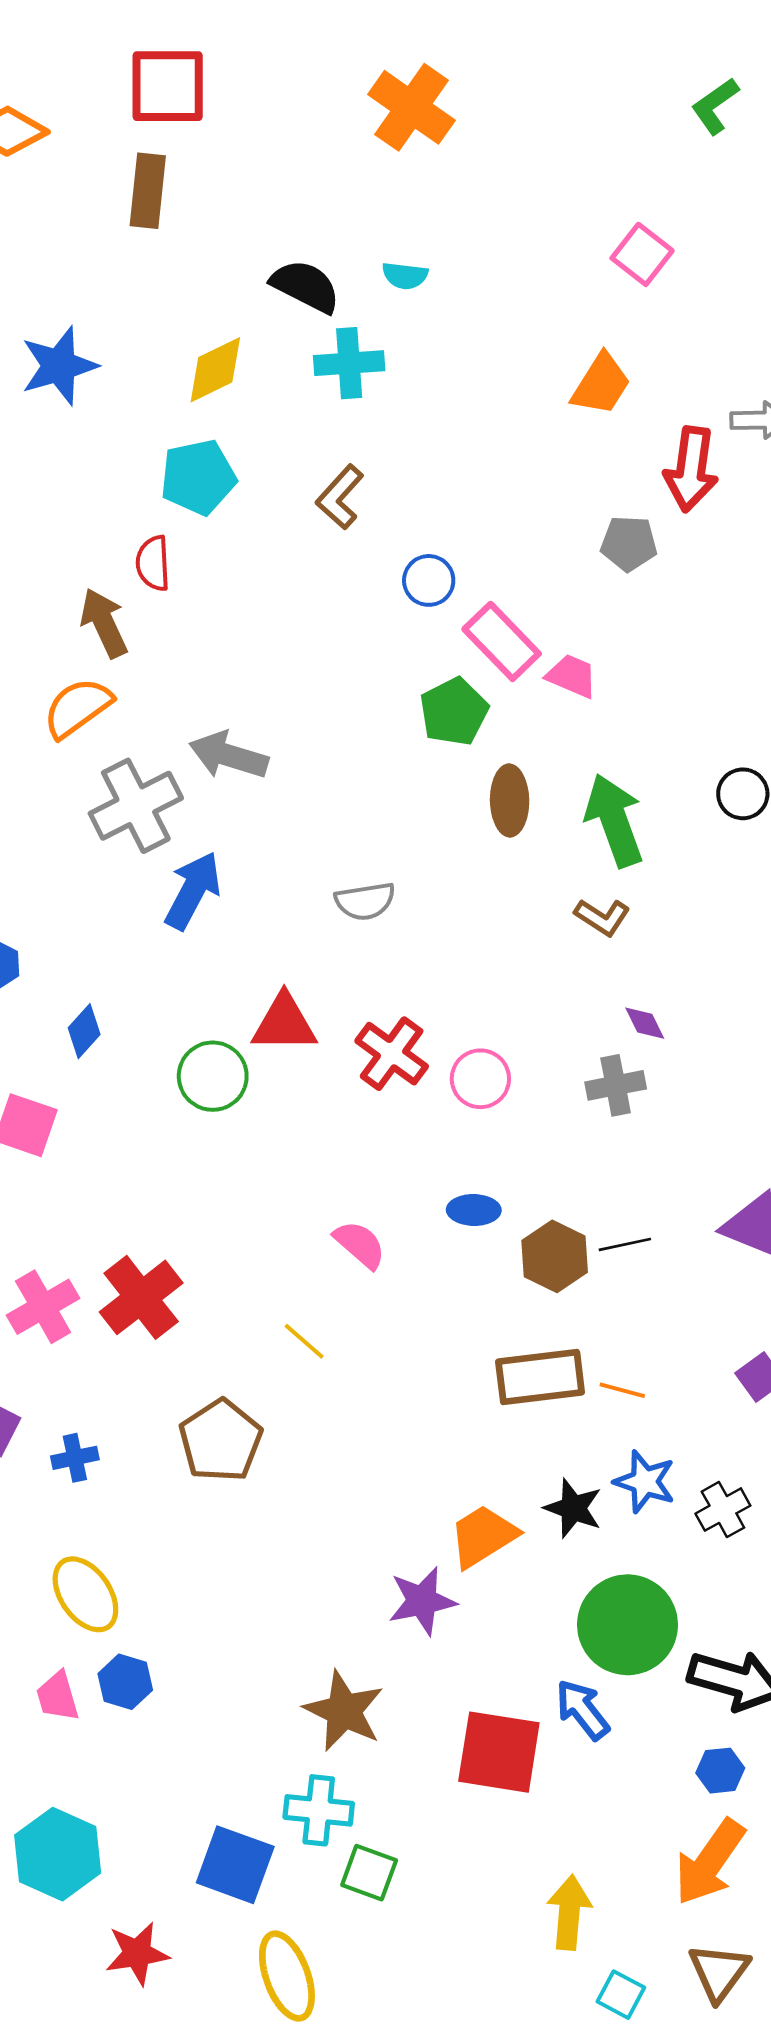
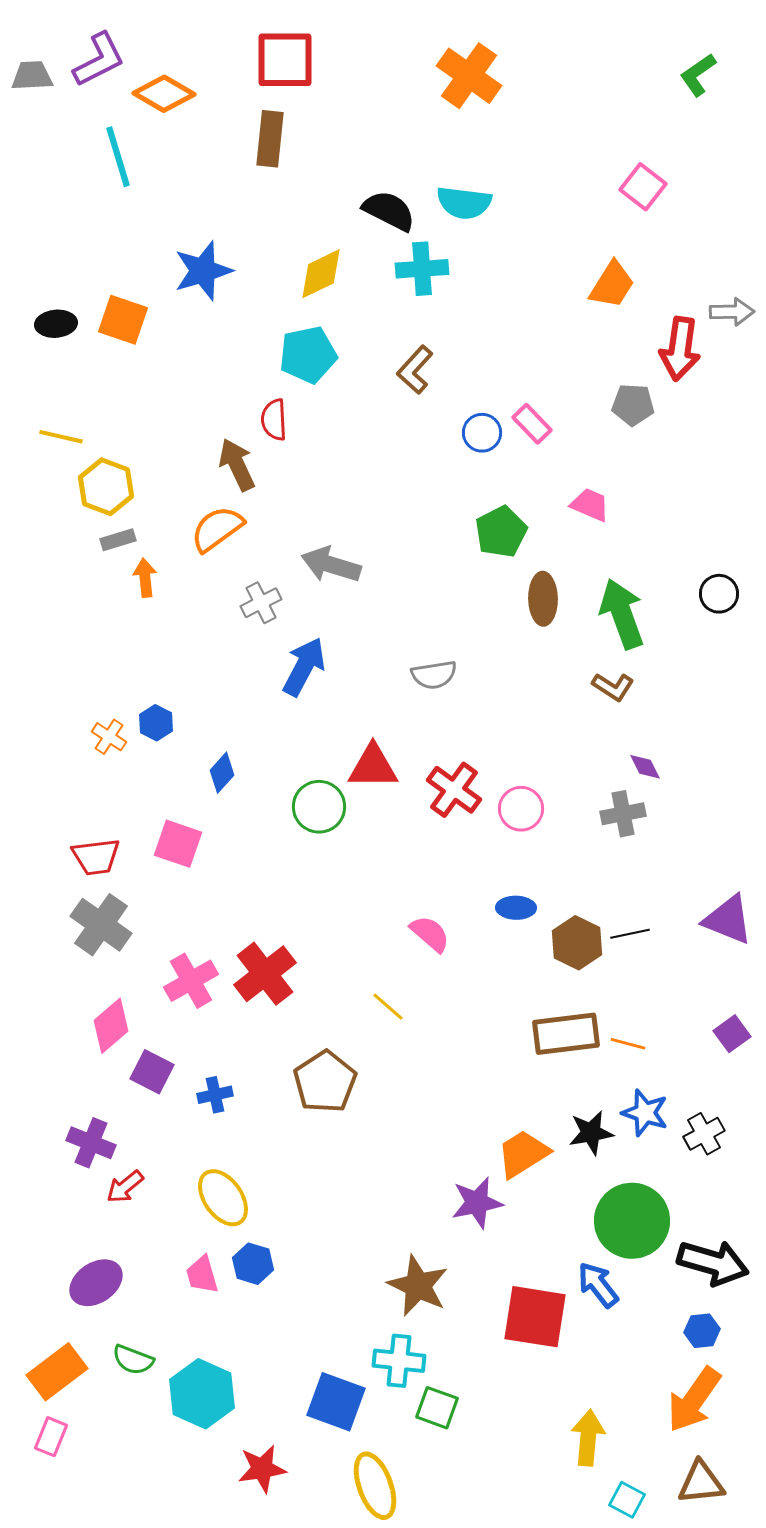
cyan semicircle: (405, 276) -> (464, 203), size x1.6
pink rectangle: (502, 641) -> (532, 424), moved, size x0.7
gray cross: (136, 806) -> (261, 603), size x0.6
black star: (573, 1508) -> (591, 1133), turned -30
brown triangle: (719, 1972) -> (701, 1483), turned 48

